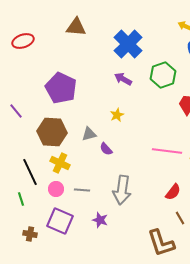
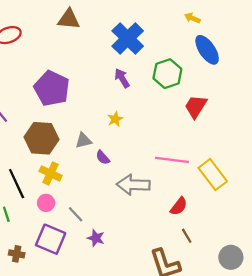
purple arrow: (123, 79) -> (122, 78), turned 30
gray line: (82, 190) -> (76, 214), moved, turned 42
gray arrow: (122, 190) -> (133, 185), moved, turned 84

